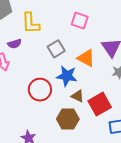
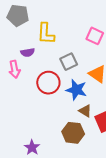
red circle: (40, 90) -> (48, 83), moved

